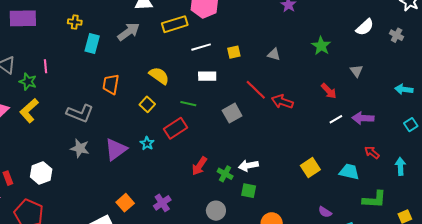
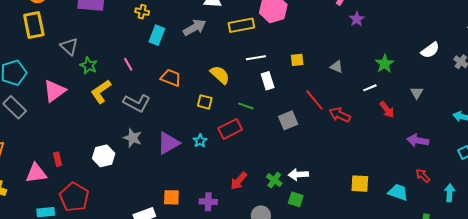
white line: (201, 47) -> (256, 58), moved
pink line: (45, 66) -> (128, 64), moved, turned -32
white rectangle: (207, 76) -> (268, 81), turned 66
orange trapezoid: (111, 84) -> (171, 78), turned 95
yellow square: (147, 104) -> (205, 102), turned -35
yellow L-shape: (29, 111) -> (101, 92), moved
white line: (336, 119) -> (370, 88), moved
red arrow: (199, 166) -> (239, 181), moved
yellow square: (310, 168) -> (360, 184), turned 30
white hexagon: (41, 173) -> (104, 156), moved
orange square: (125, 203) -> (171, 197), turned 36
purple cross: (162, 203) -> (208, 202), turned 30

